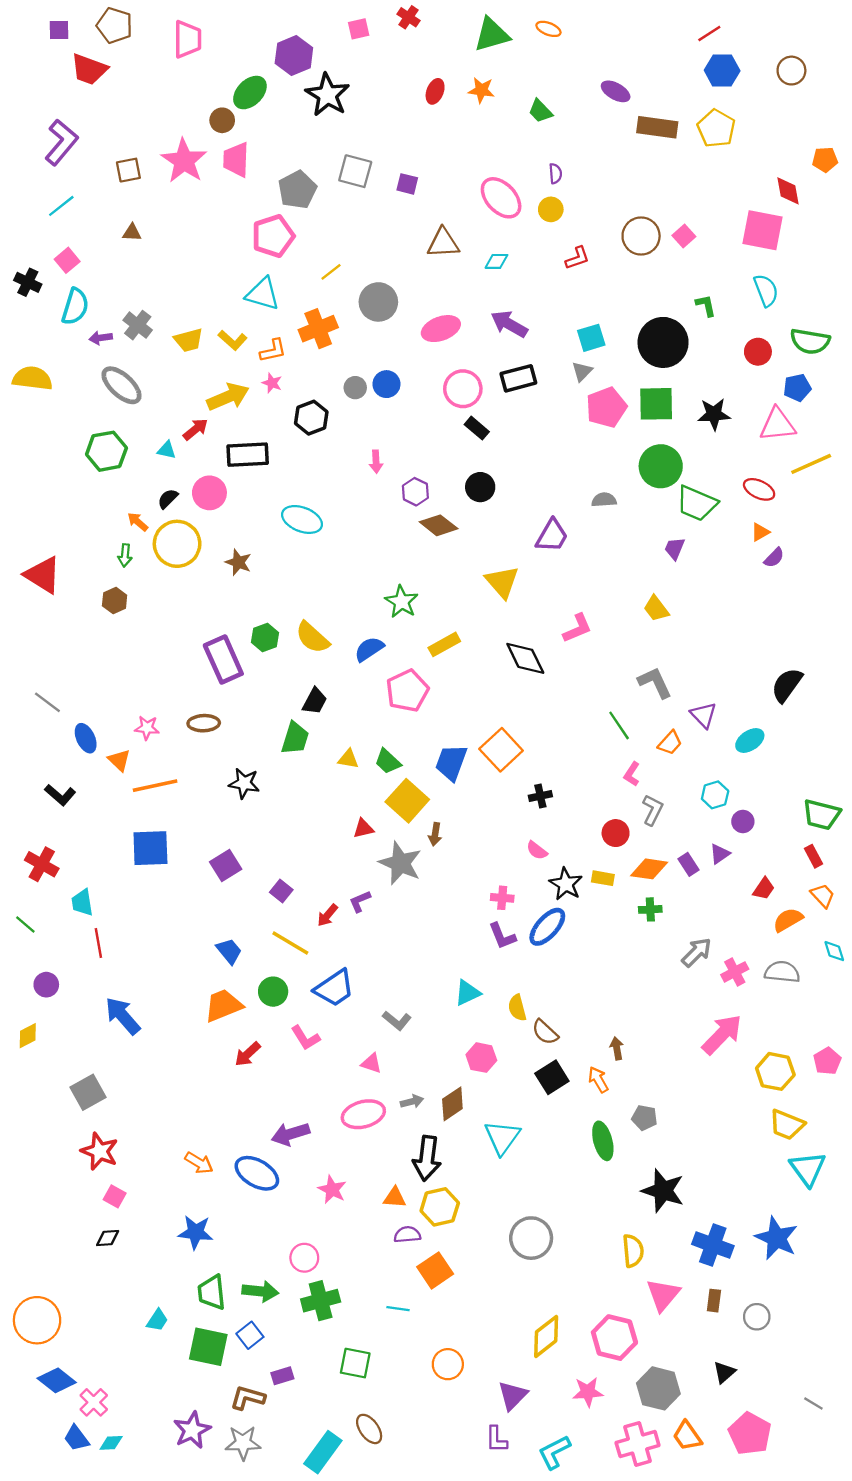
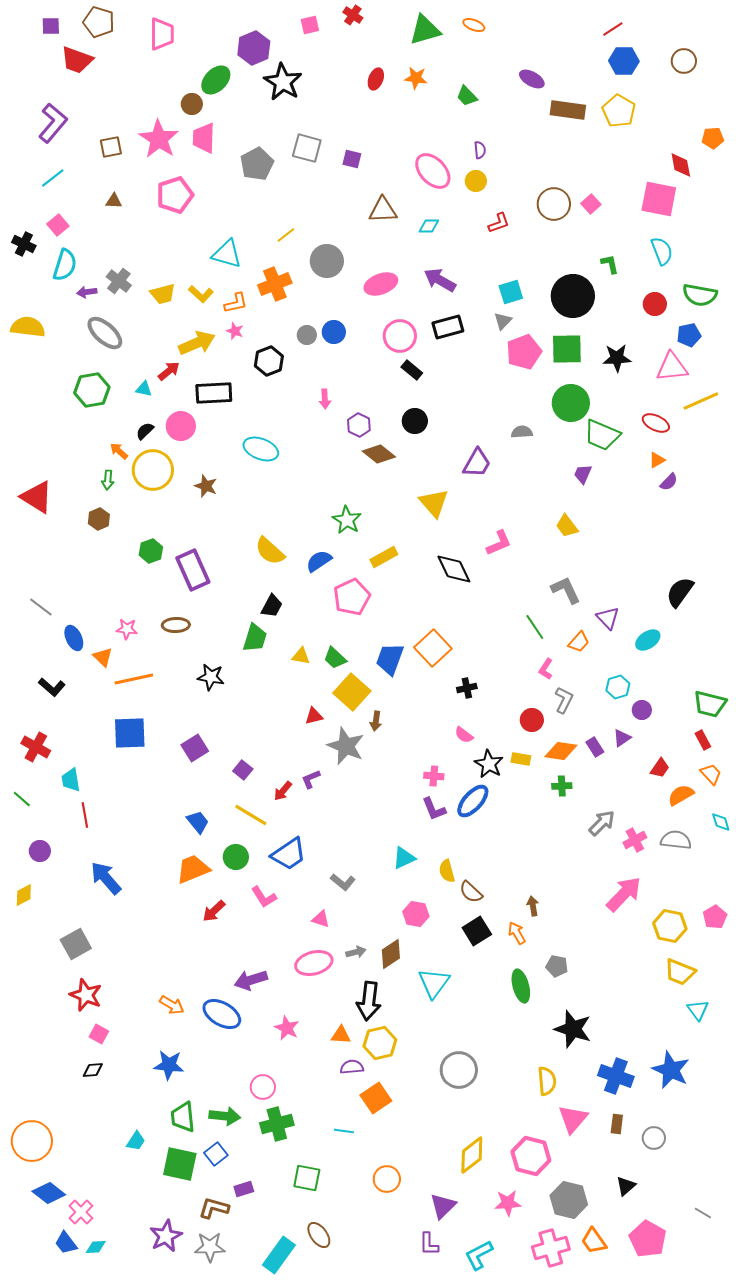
pink pentagon: (273, 236) -> (175, 195), moved
green hexagon: (265, 638) -> (151, 551), moved
cyan triangle: (808, 1169) -> (698, 1010), size x0.7

